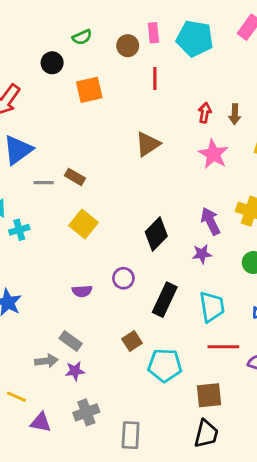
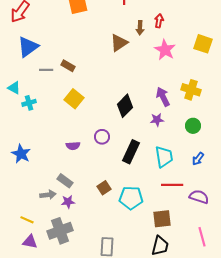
brown arrow: (235, 114) -> (140, 28), moved
brown square: (132, 341) -> (104, 188), moved
gray cross: (86, 412) -> (60, 231), moved, size x1.4
purple triangle: (41, 422) -> (30, 242), moved

